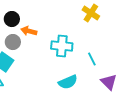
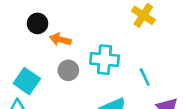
gray circle: (13, 42) -> (68, 70), moved

